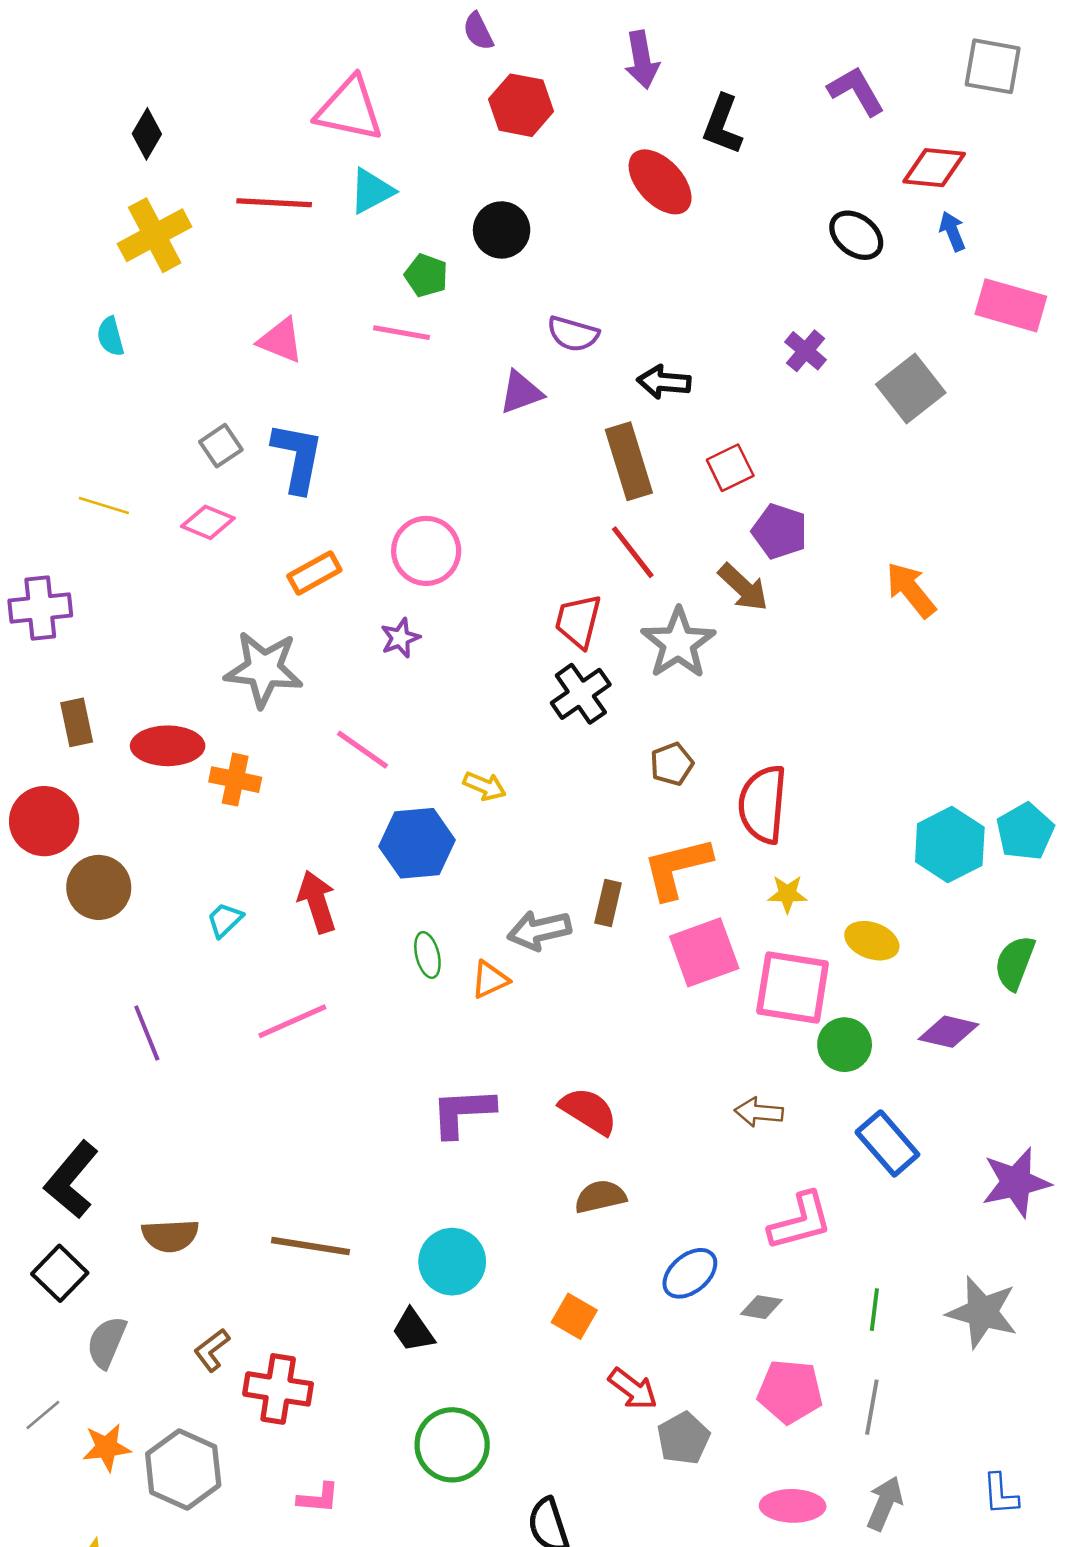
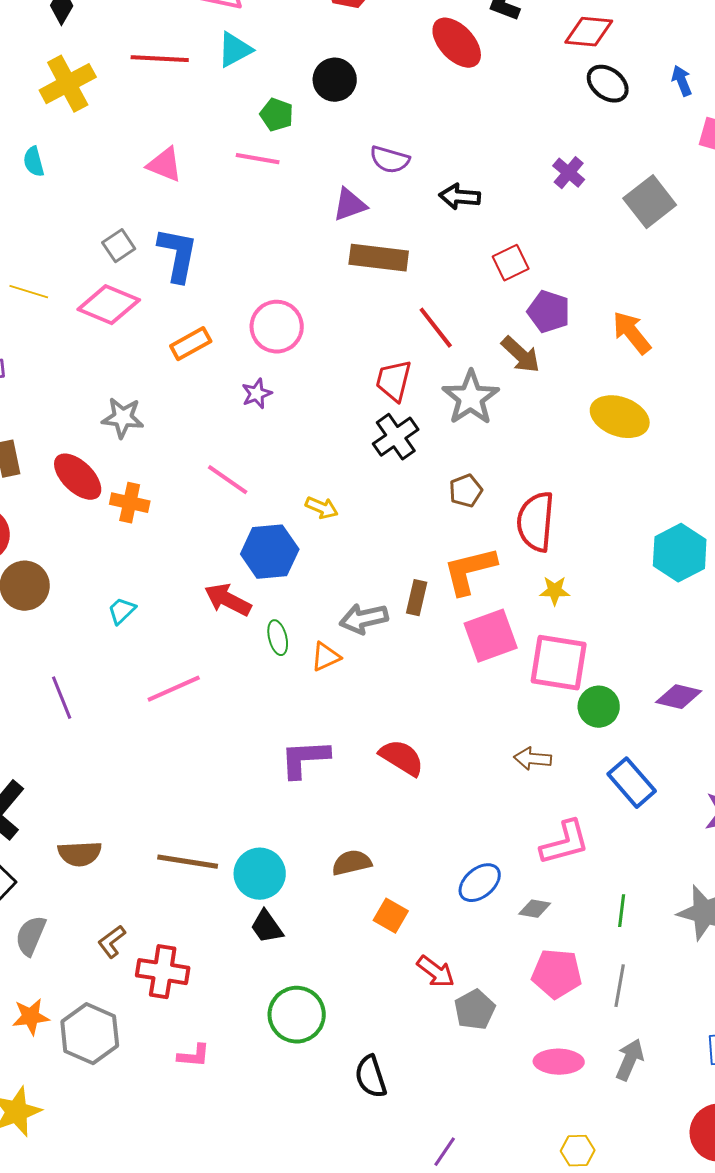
red diamond: (934, 168) -> (589, 32), moved
brown rectangle: (629, 461) -> (379, 258), moved, turned -66
pink diamond: (208, 522) -> (109, 305), size x1.5
orange arrow: (911, 590) -> (632, 333), moved
gray star: (264, 669) -> (123, 418), moved, size x0.7
red ellipse: (168, 746) -> (78, 477), turned 44
red arrow: (317, 902) -> (228, 600), moved, turned -45
yellow ellipse: (872, 941) -> (620, 417), moved, size x1.4
brown semicircle: (600, 1197) -> (352, 863), moved
cyan circle: (452, 1262) -> (260, 874), moved

